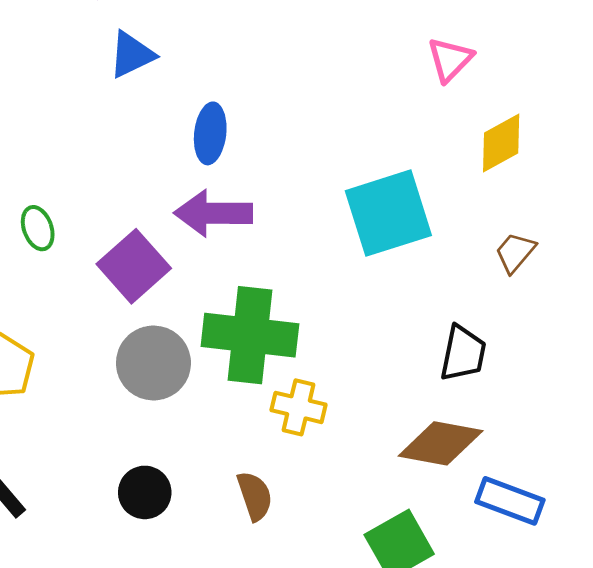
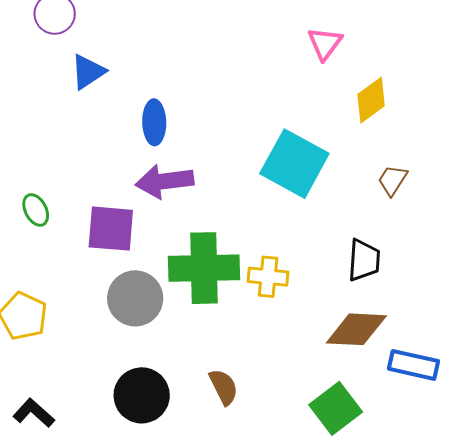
cyan square: (388, 213) -> (294, 164), turned -36
purple square: (134, 266) -> (111, 229), turned -36
yellow cross: (298, 407) -> (268, 277), moved
black circle: (145, 492) -> (142, 395), size x1.4

